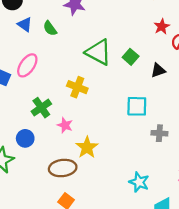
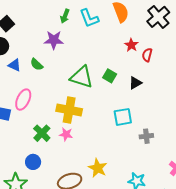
yellow cross: (77, 87) -> (69, 110), size x1.4
pink star: (65, 125) -> (66, 134), moved
yellow star: (87, 147) -> (98, 168), moved

